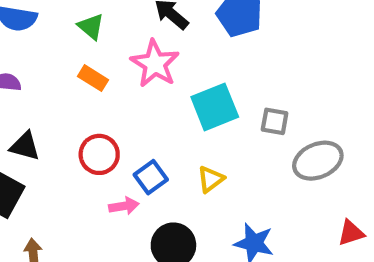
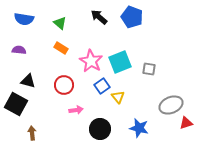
pink star: (155, 64) -> (91, 61), moved
gray ellipse: (318, 161) -> (171, 105), moved
blue square: (151, 177) -> (102, 86), moved
yellow triangle: (211, 179) -> (118, 97), turned -32

